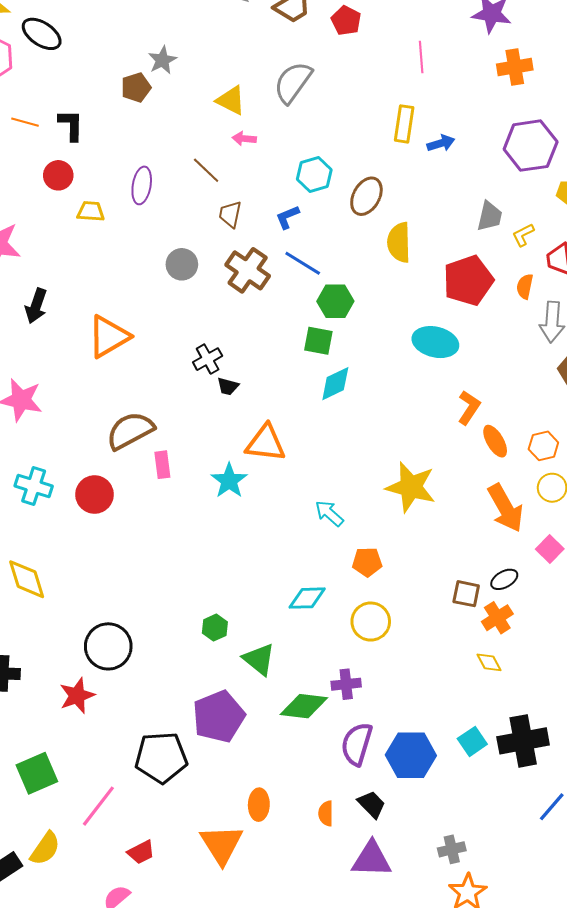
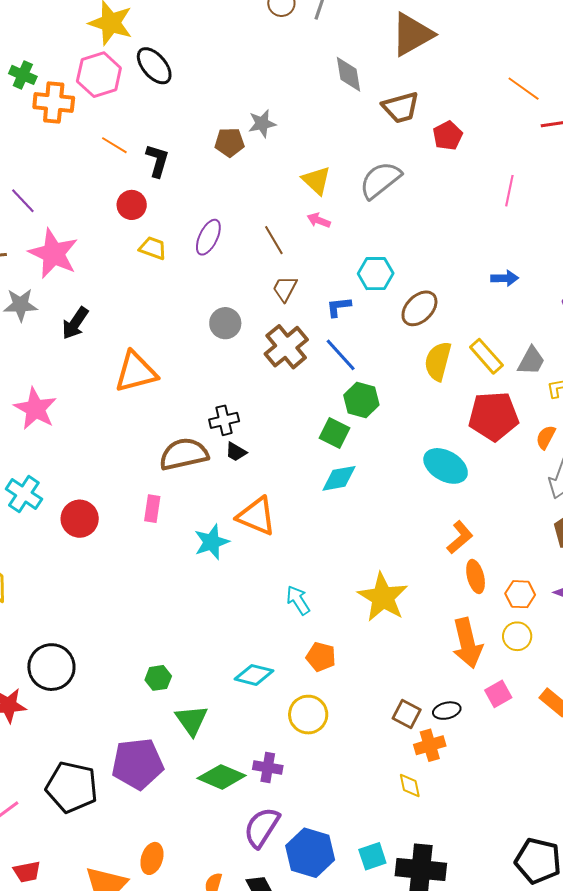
yellow rectangle: (404, 124) -> (486, 356), moved, turned -66
brown semicircle: (130, 431) -> (184, 454), moved

